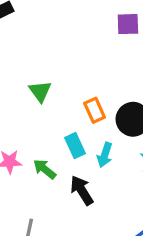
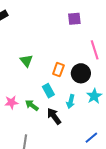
orange rectangle: (95, 110) -> (58, 70), turned 48
cyan arrow: (105, 155) -> (71, 101), moved

